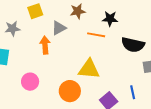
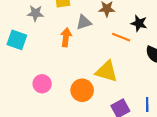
pink circle: (30, 82) -> (42, 84), moved

